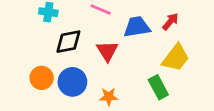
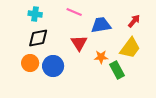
red arrow: (170, 22) -> (134, 21), moved
black diamond: (68, 42) -> (38, 38), moved
orange star: (109, 97) -> (101, 57), moved

